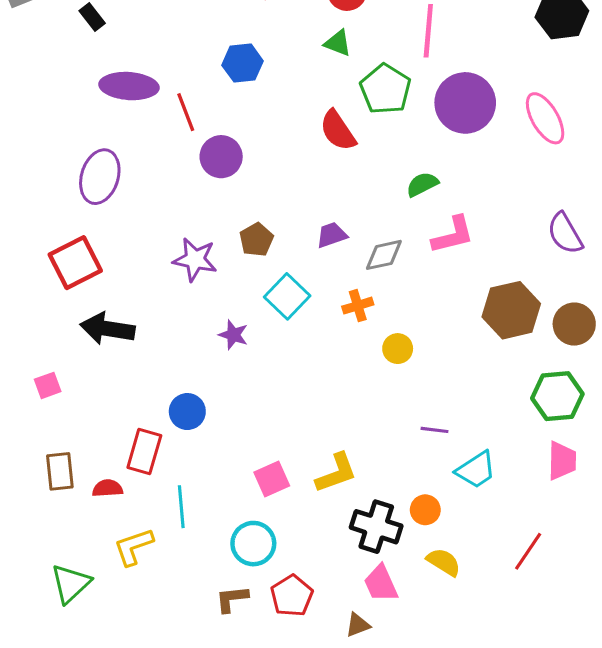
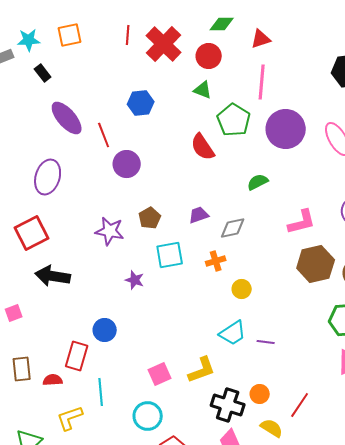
purple ellipse: (129, 86) -> (67, 118), turned 45
pink L-shape: (453, 235) -> (302, 222), moved
cyan square: (287, 296) -> (170, 255), turned 36
cyan trapezoid: (476, 470) -> (233, 333), moved
red line: (528, 551) -> (300, 405), moved

